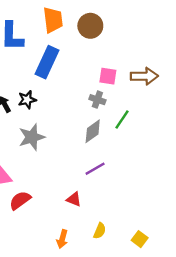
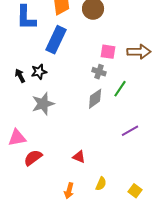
purple line: (95, 169) -> (130, 131), moved

